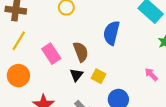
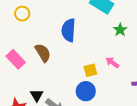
black triangle: (76, 75) -> (37, 95), moved
yellow square: (99, 76) -> (90, 70), moved, turned -32

